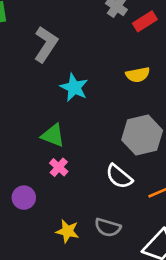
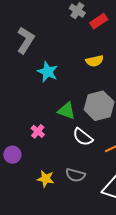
green triangle: (53, 135) -> (66, 111), moved

